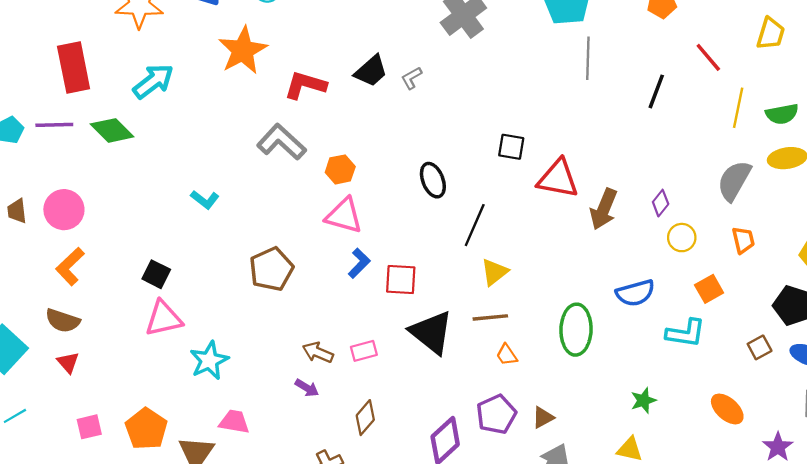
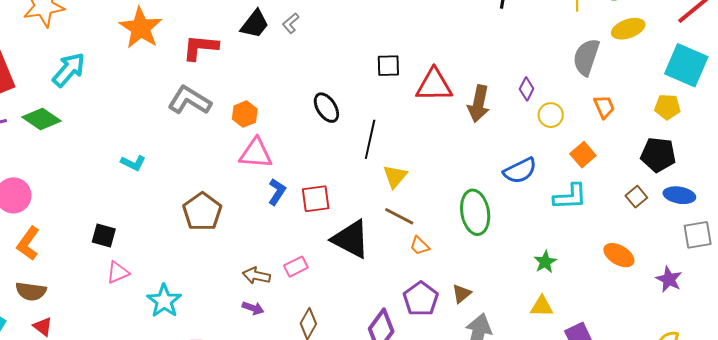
brown line: (490, 317) -> (399, 216), turned 44
pink triangle: (164, 319) -> (118, 272), size x0.7

